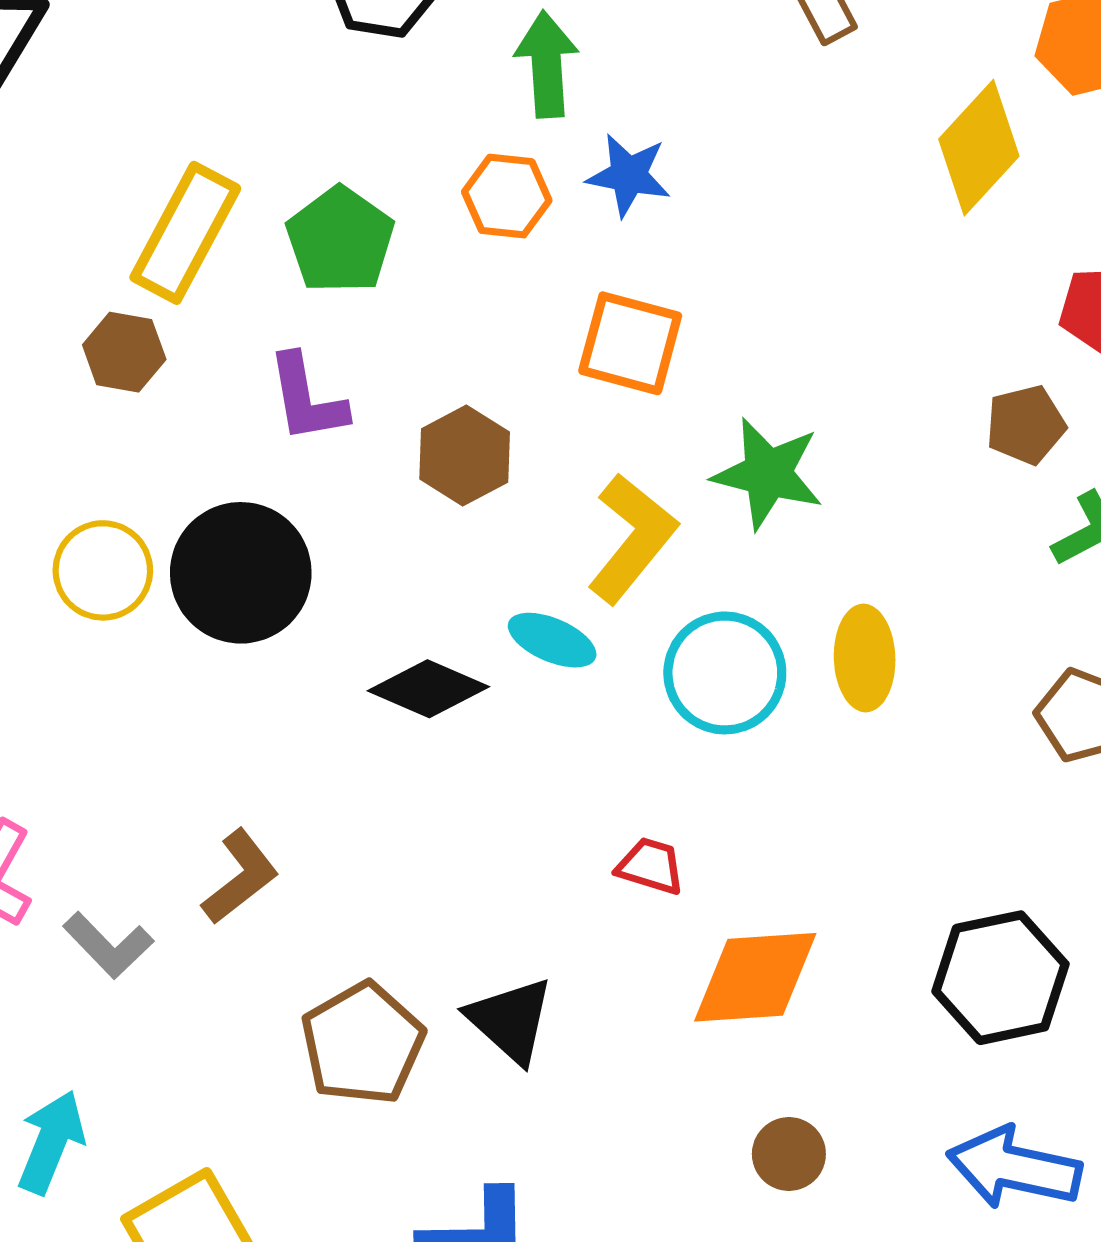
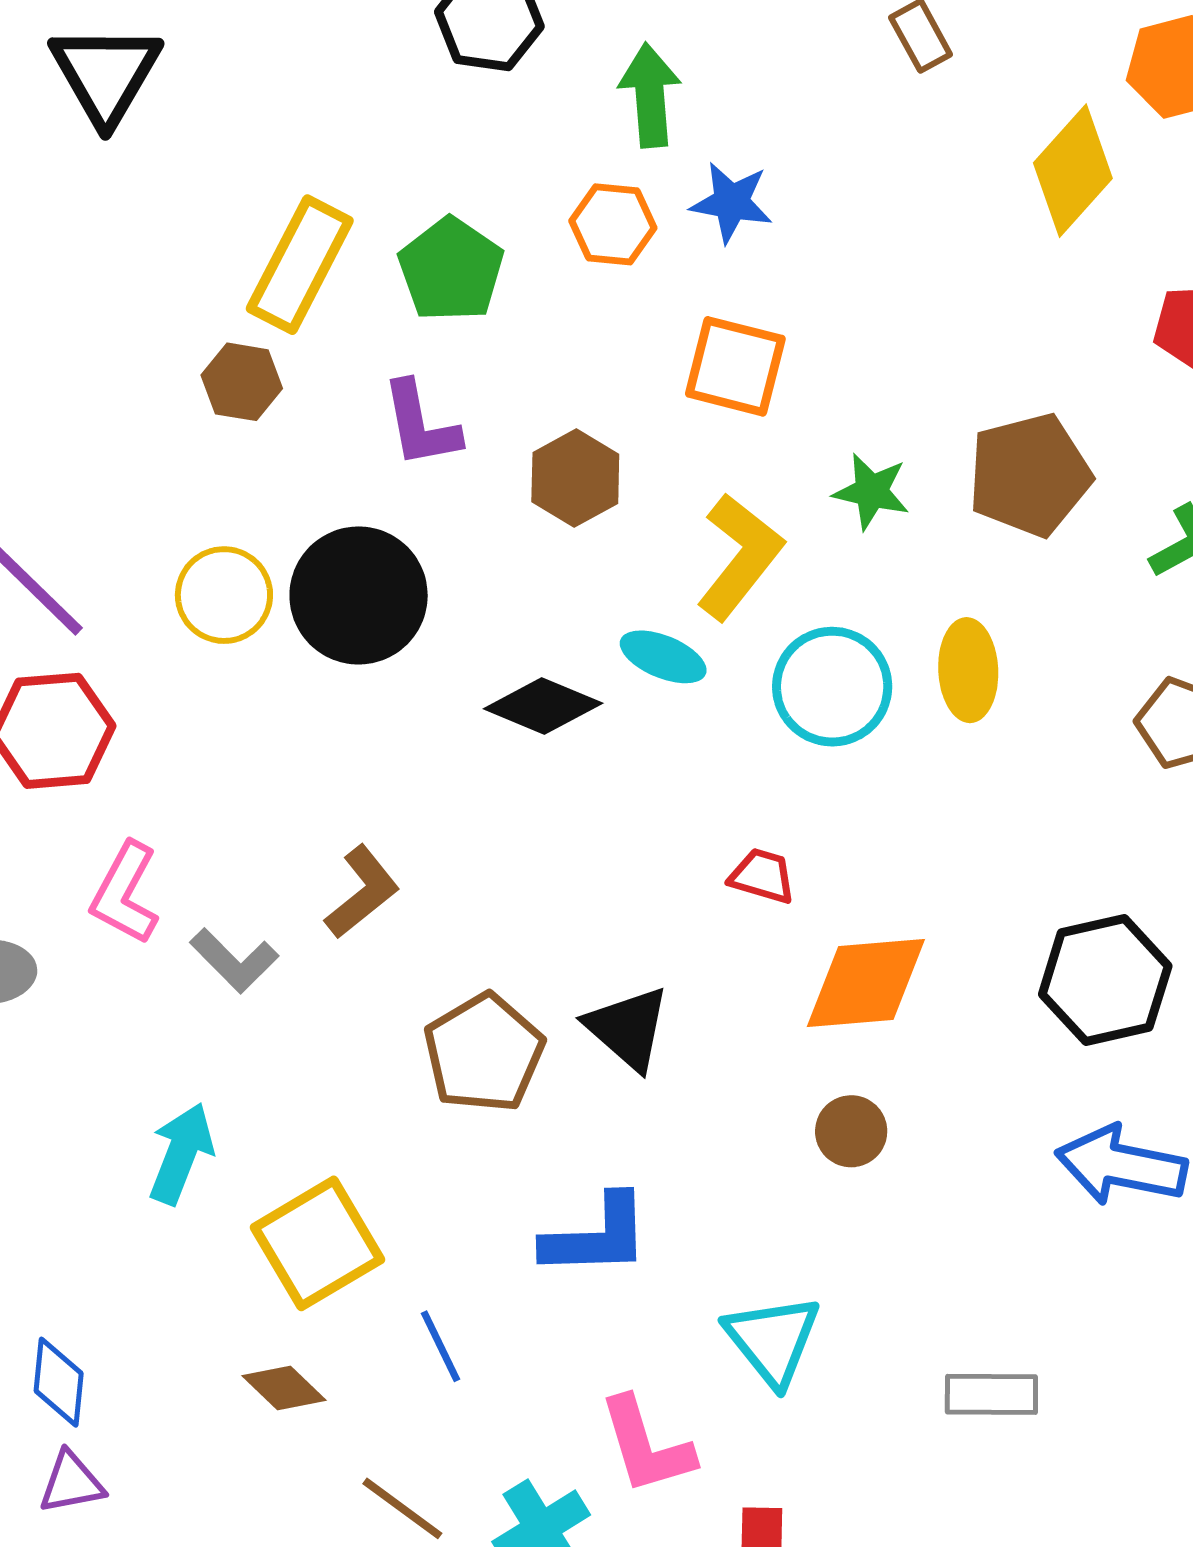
brown pentagon: (1026, 425) -> (1030, 475), moved, size x1.6
green star: (768, 473) -> (871, 491), size x0.7
brown circle: (789, 1154) -> (851, 1131), moved

